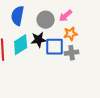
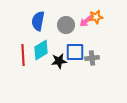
orange star: (71, 34) -> (96, 17), moved
black star: (39, 40) -> (59, 61), moved

